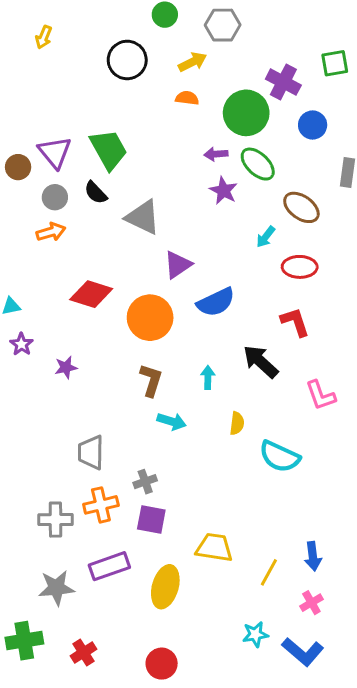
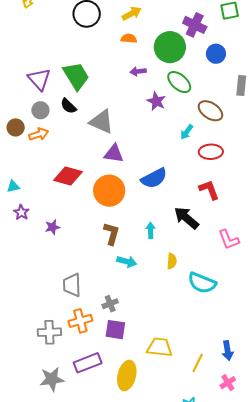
purple arrow: (216, 154) -> (138, 71), moved
brown circle: (18, 167) -> (16, 127), moved
purple triangle: (178, 265) -> (114, 154), moved, turned 45

